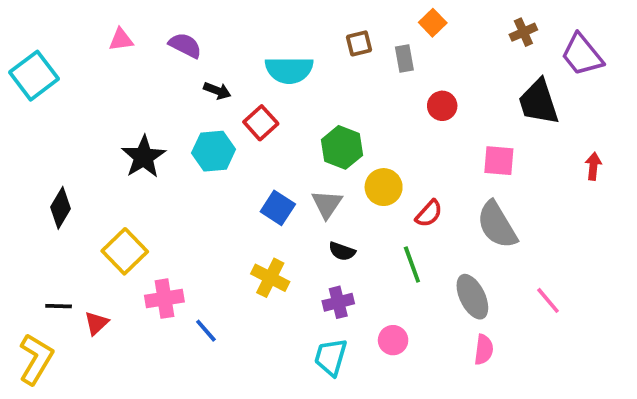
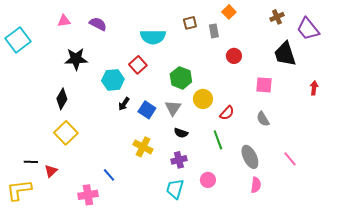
black arrow: (217, 91) -> (124, 104), moved, turned 104
black star: (144, 157) -> (76, 59), moved, turned 30
black diamond: (60, 208) -> (62, 99), moved
gray semicircle: (497, 225) -> (263, 119), size x0.6
pink cross: (164, 299) -> (88, 195), moved
yellow L-shape: (36, 359) -> (19, 190), turned -128

